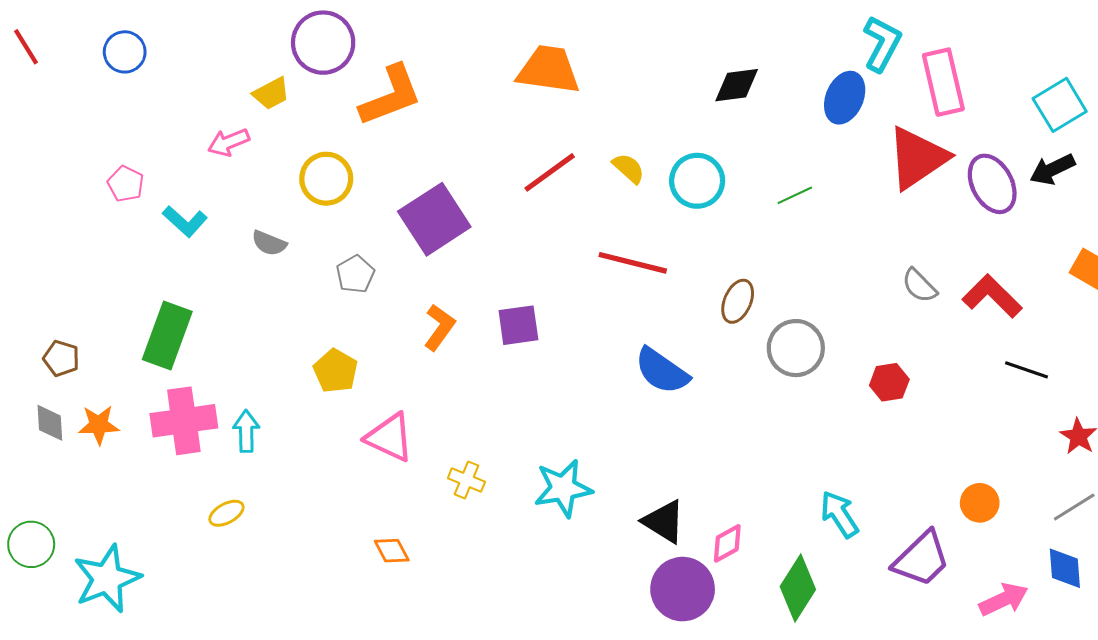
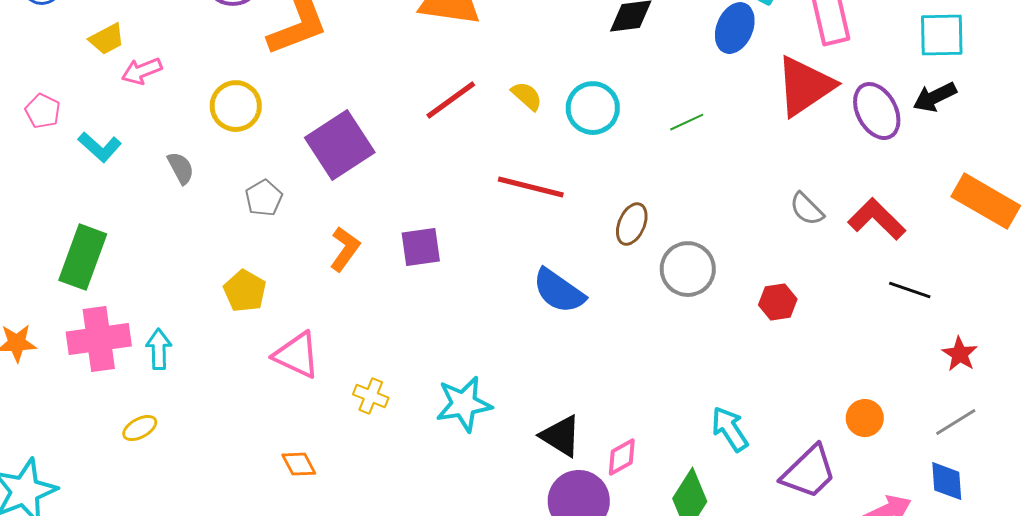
yellow trapezoid: (271, 93) -> (107, 39), moved
cyan square: (1060, 105) -> (942, 35), turned 30
gray semicircle: (269, 243) -> (181, 168), turned -140

